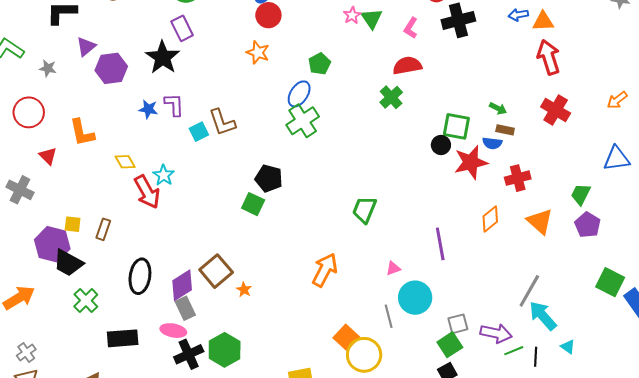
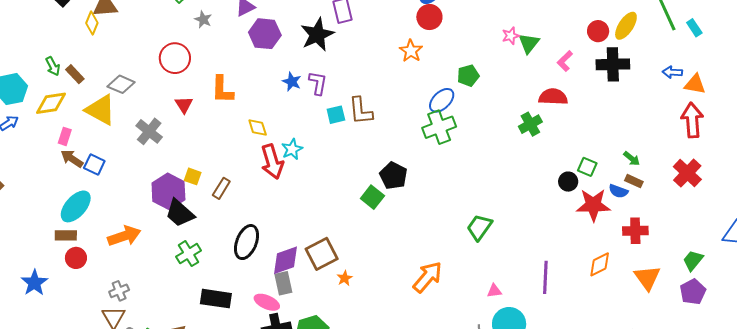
green square: (456, 126) -> (587, 167), size x0.7

